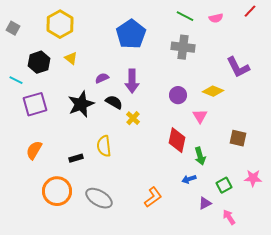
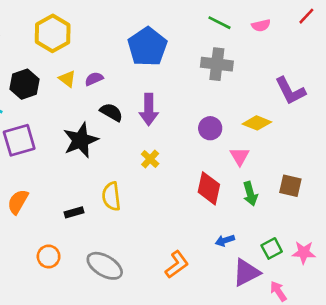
purple semicircle: (102, 78) -> (94, 79), moved
black semicircle: (114, 102) -> (111, 112), moved
green arrow: (200, 156) -> (250, 194), moved
pink star: (253, 178) -> (304, 252), moved
orange circle: (57, 191) -> (49, 256), size x0.6
purple triangle: (205, 203) -> (246, 273), size x1.6

